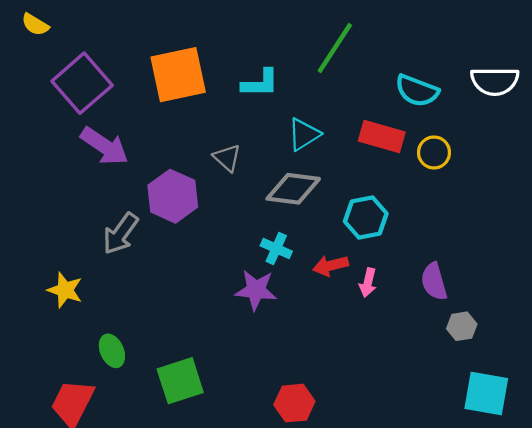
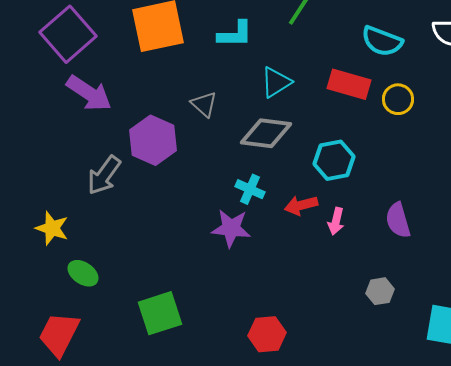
gray hexagon: (462, 326) -> (380, 291), moved
green ellipse: (112, 351) -> (83, 273), moved, turned -32

